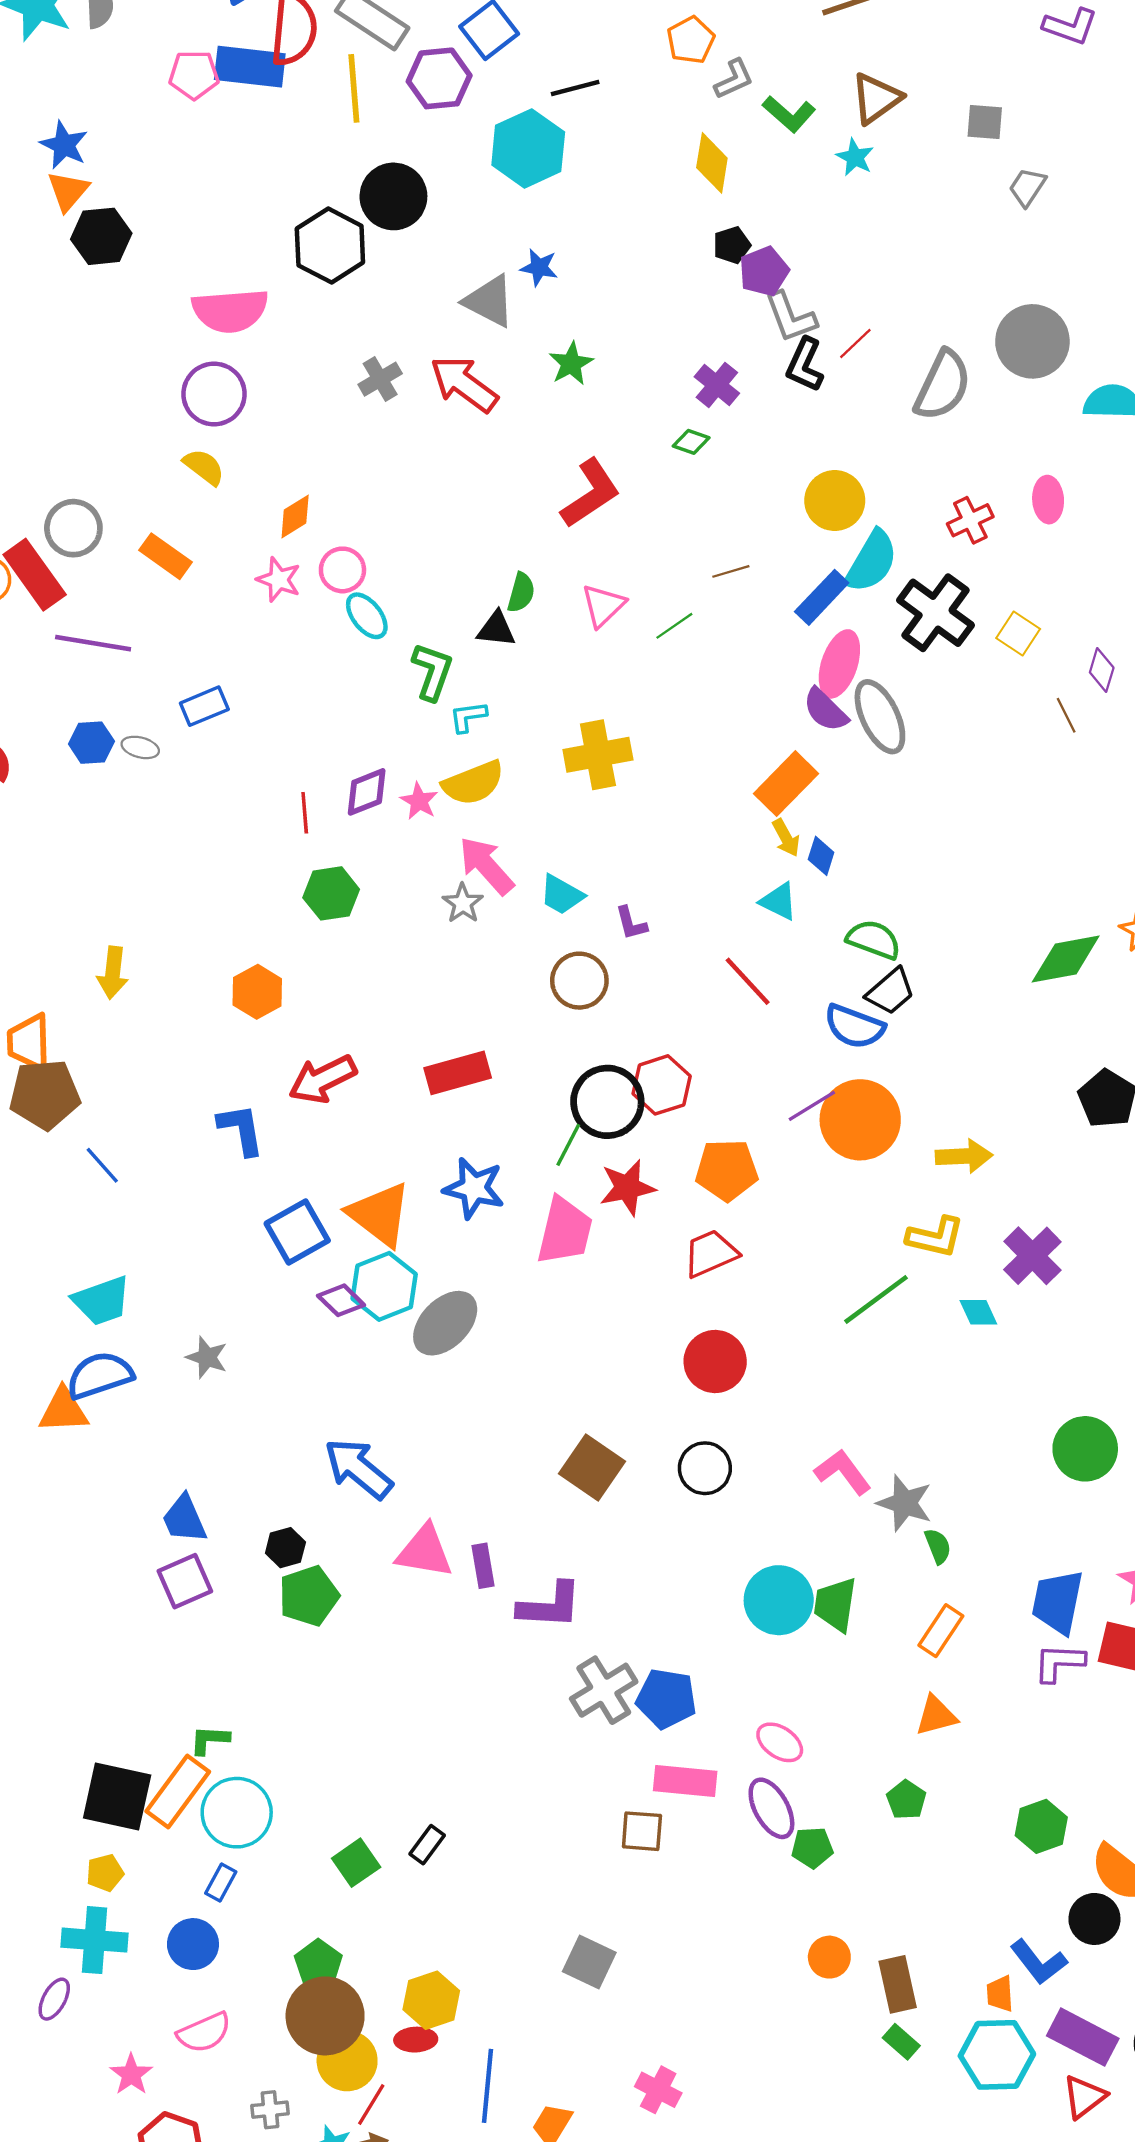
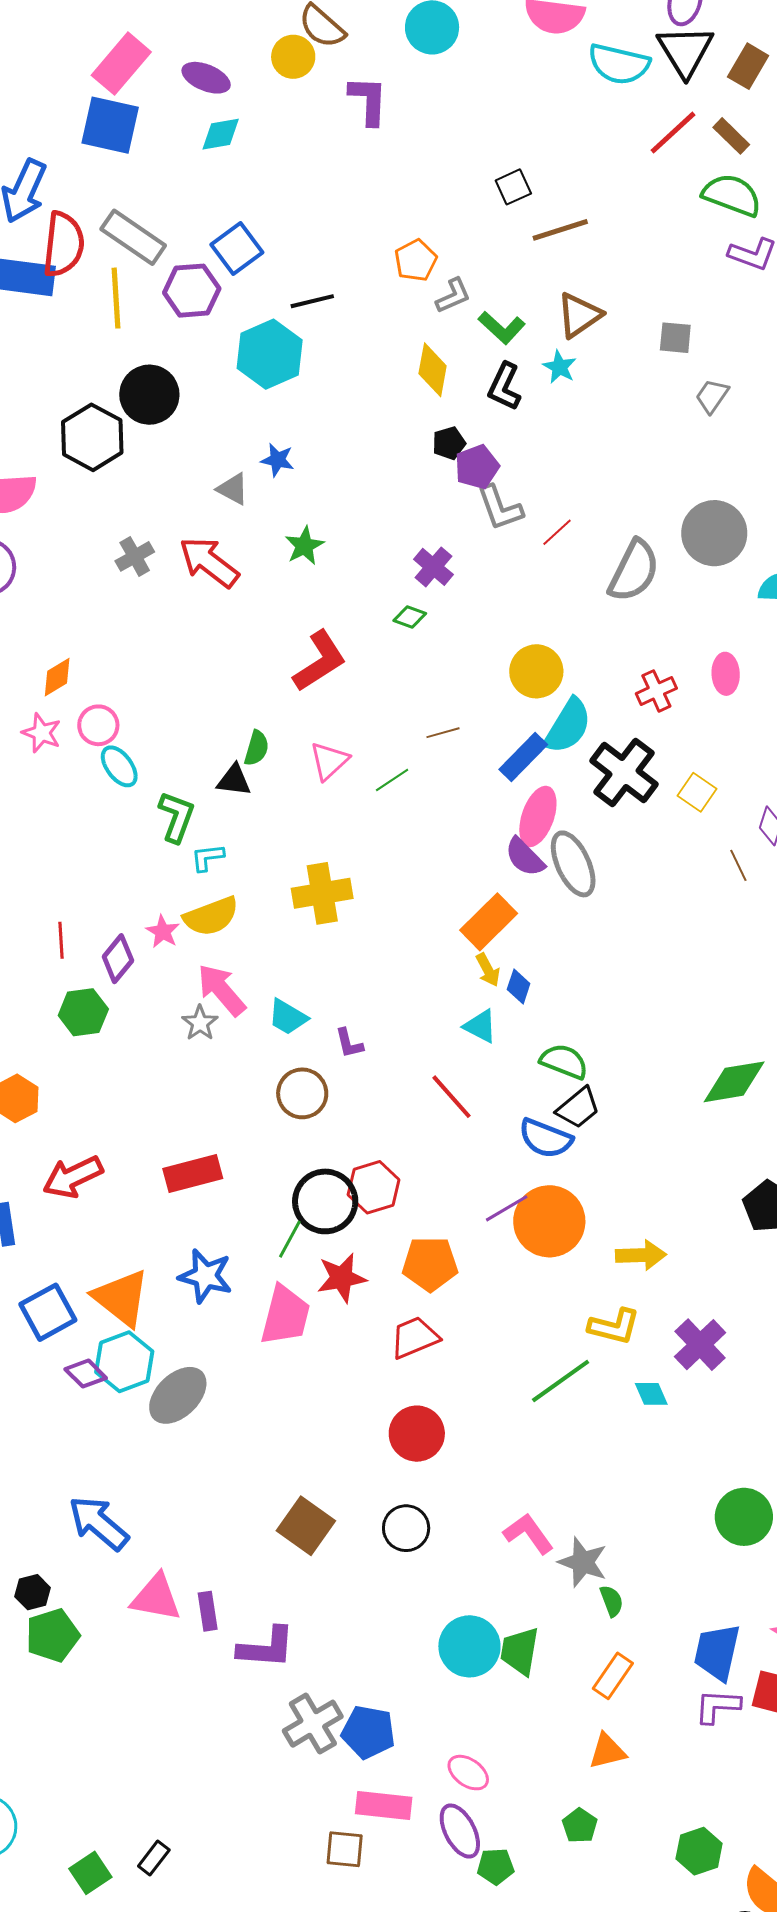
gray triangle: (489, 301) -> (233, 489), size x0.7
black L-shape: (805, 365) -> (504, 387), moved
purple diamond: (367, 792) -> (118, 959), moved, turned -30

